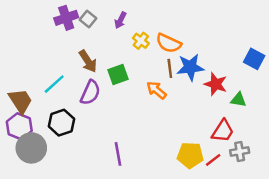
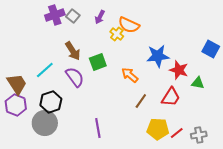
orange semicircle: (169, 43) -> (129, 25), moved
brown line: (170, 68) -> (141, 101), moved, turned 42
purple semicircle: (90, 93) -> (75, 77), turned -60
red trapezoid: (223, 131) -> (171, 97), moved
gray circle: (31, 148) -> (45, 123), moved
gray cross: (240, 152) -> (199, 135), moved

